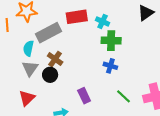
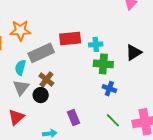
black triangle: (146, 13) -> (134, 52), moved
cyan cross: (103, 21) -> (96, 44), turned -32
blue cross: (110, 66) -> (109, 89), moved

